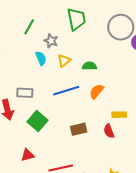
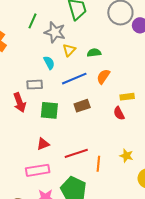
gray star: (51, 41) -> (55, 32), size x1.5
cyan semicircle: (41, 58) -> (49, 63), moved
green square: (37, 121) -> (49, 110), turned -30
brown rectangle: (79, 129) -> (82, 106), moved

